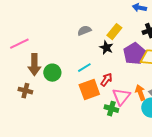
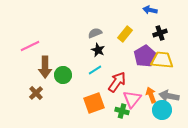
black star: (106, 48) -> (98, 50), moved
red arrow: (106, 80) -> (117, 82), size x1.5
orange square: (89, 90) -> (94, 103), moved
brown cross: (25, 91) -> (36, 93), turned 32

